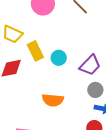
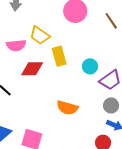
cyan circle: (59, 58) -> (90, 66), moved

